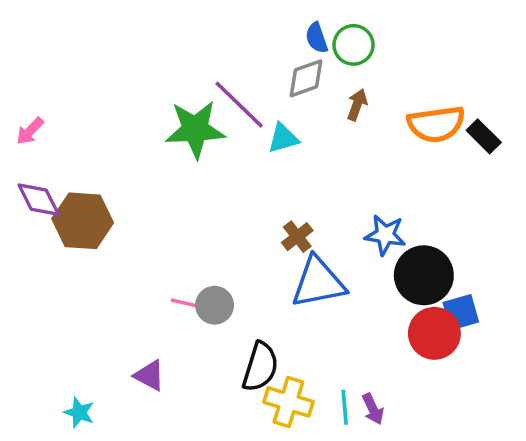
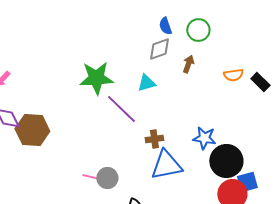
green circle: (354, 45) -> (198, 30), moved
purple line: (239, 105) -> (121, 109), moved
orange semicircle: (436, 124) -> (233, 75), size x0.6
brown cross: (297, 237) -> (154, 139), turned 30

